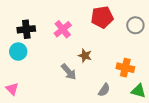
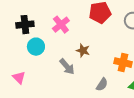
cyan circle: (18, 52) -> (36, 47), moved
pink triangle: (12, 89) -> (19, 78), moved

